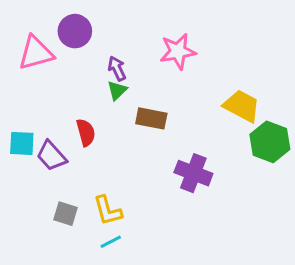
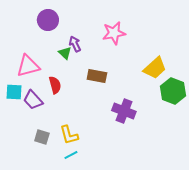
pink triangle: (36, 53) -> (28, 66), moved
green triangle: (117, 90) -> (65, 53), moved, turned -32
yellow trapezoid: (242, 106) -> (155, 68), turned 110

